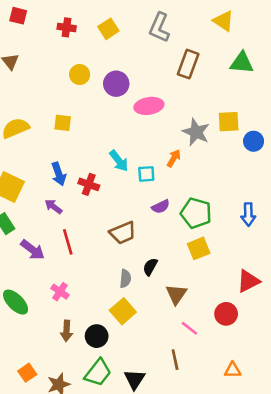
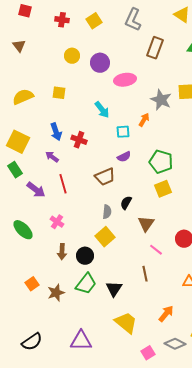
cyan arrow: (119, 161) -> (102, 110), moved
purple semicircle: (161, 207) -> (124, 157), moved

